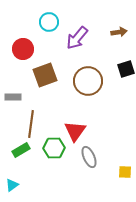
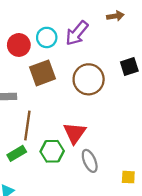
cyan circle: (49, 22) -> (47, 37), moved
brown arrow: (119, 32) -> (115, 16), moved

